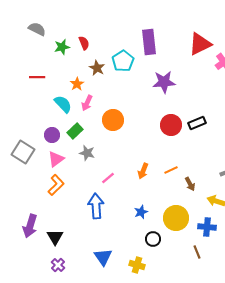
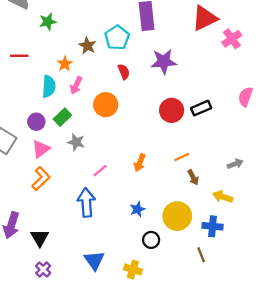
red semicircle: (84, 43) -> (124, 72), moved
cyan semicircle: (63, 104) -> (49, 86), turned 48
orange line: (171, 170) -> (182, 157), moved

